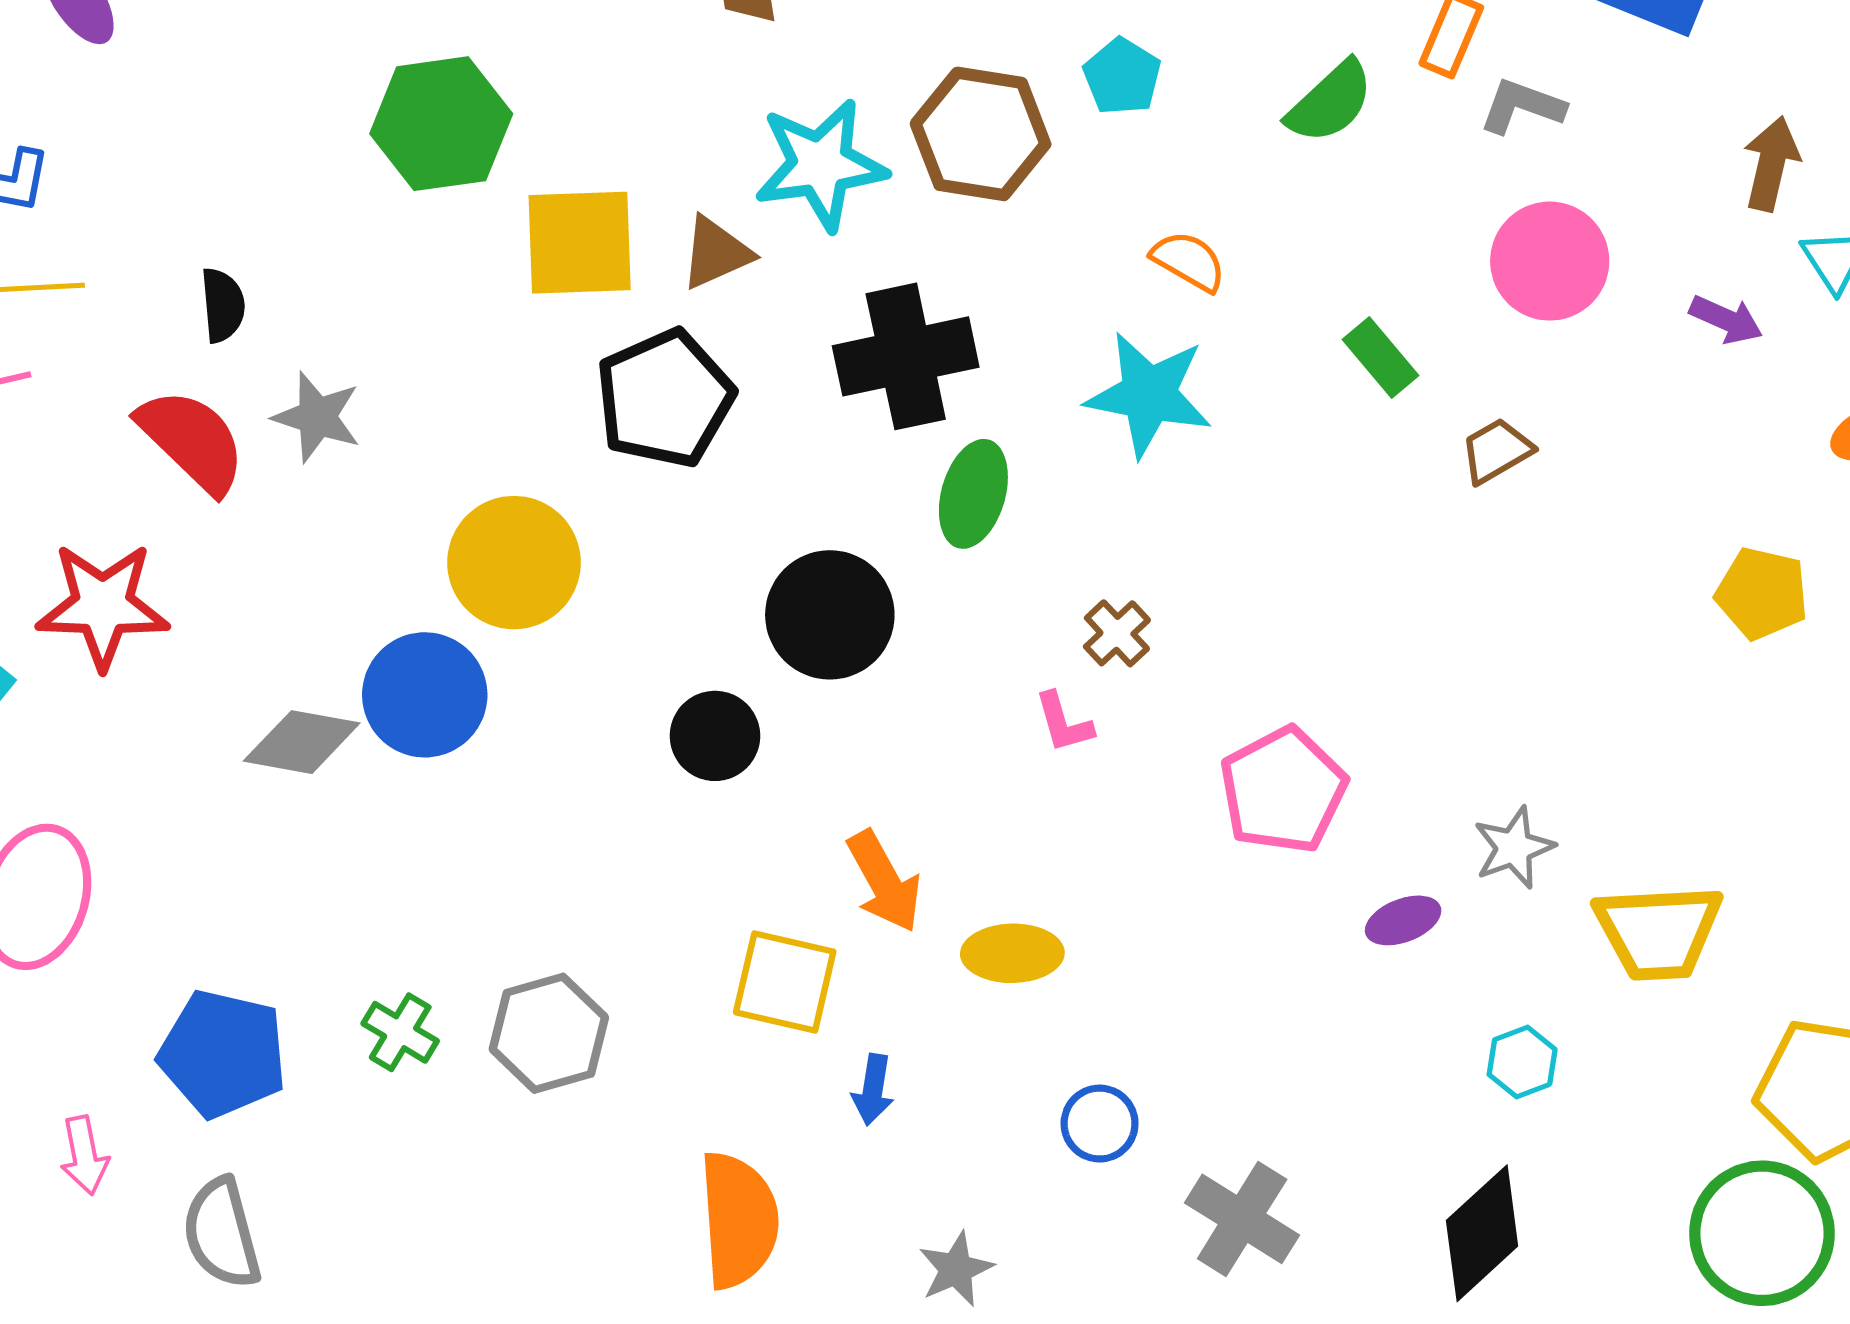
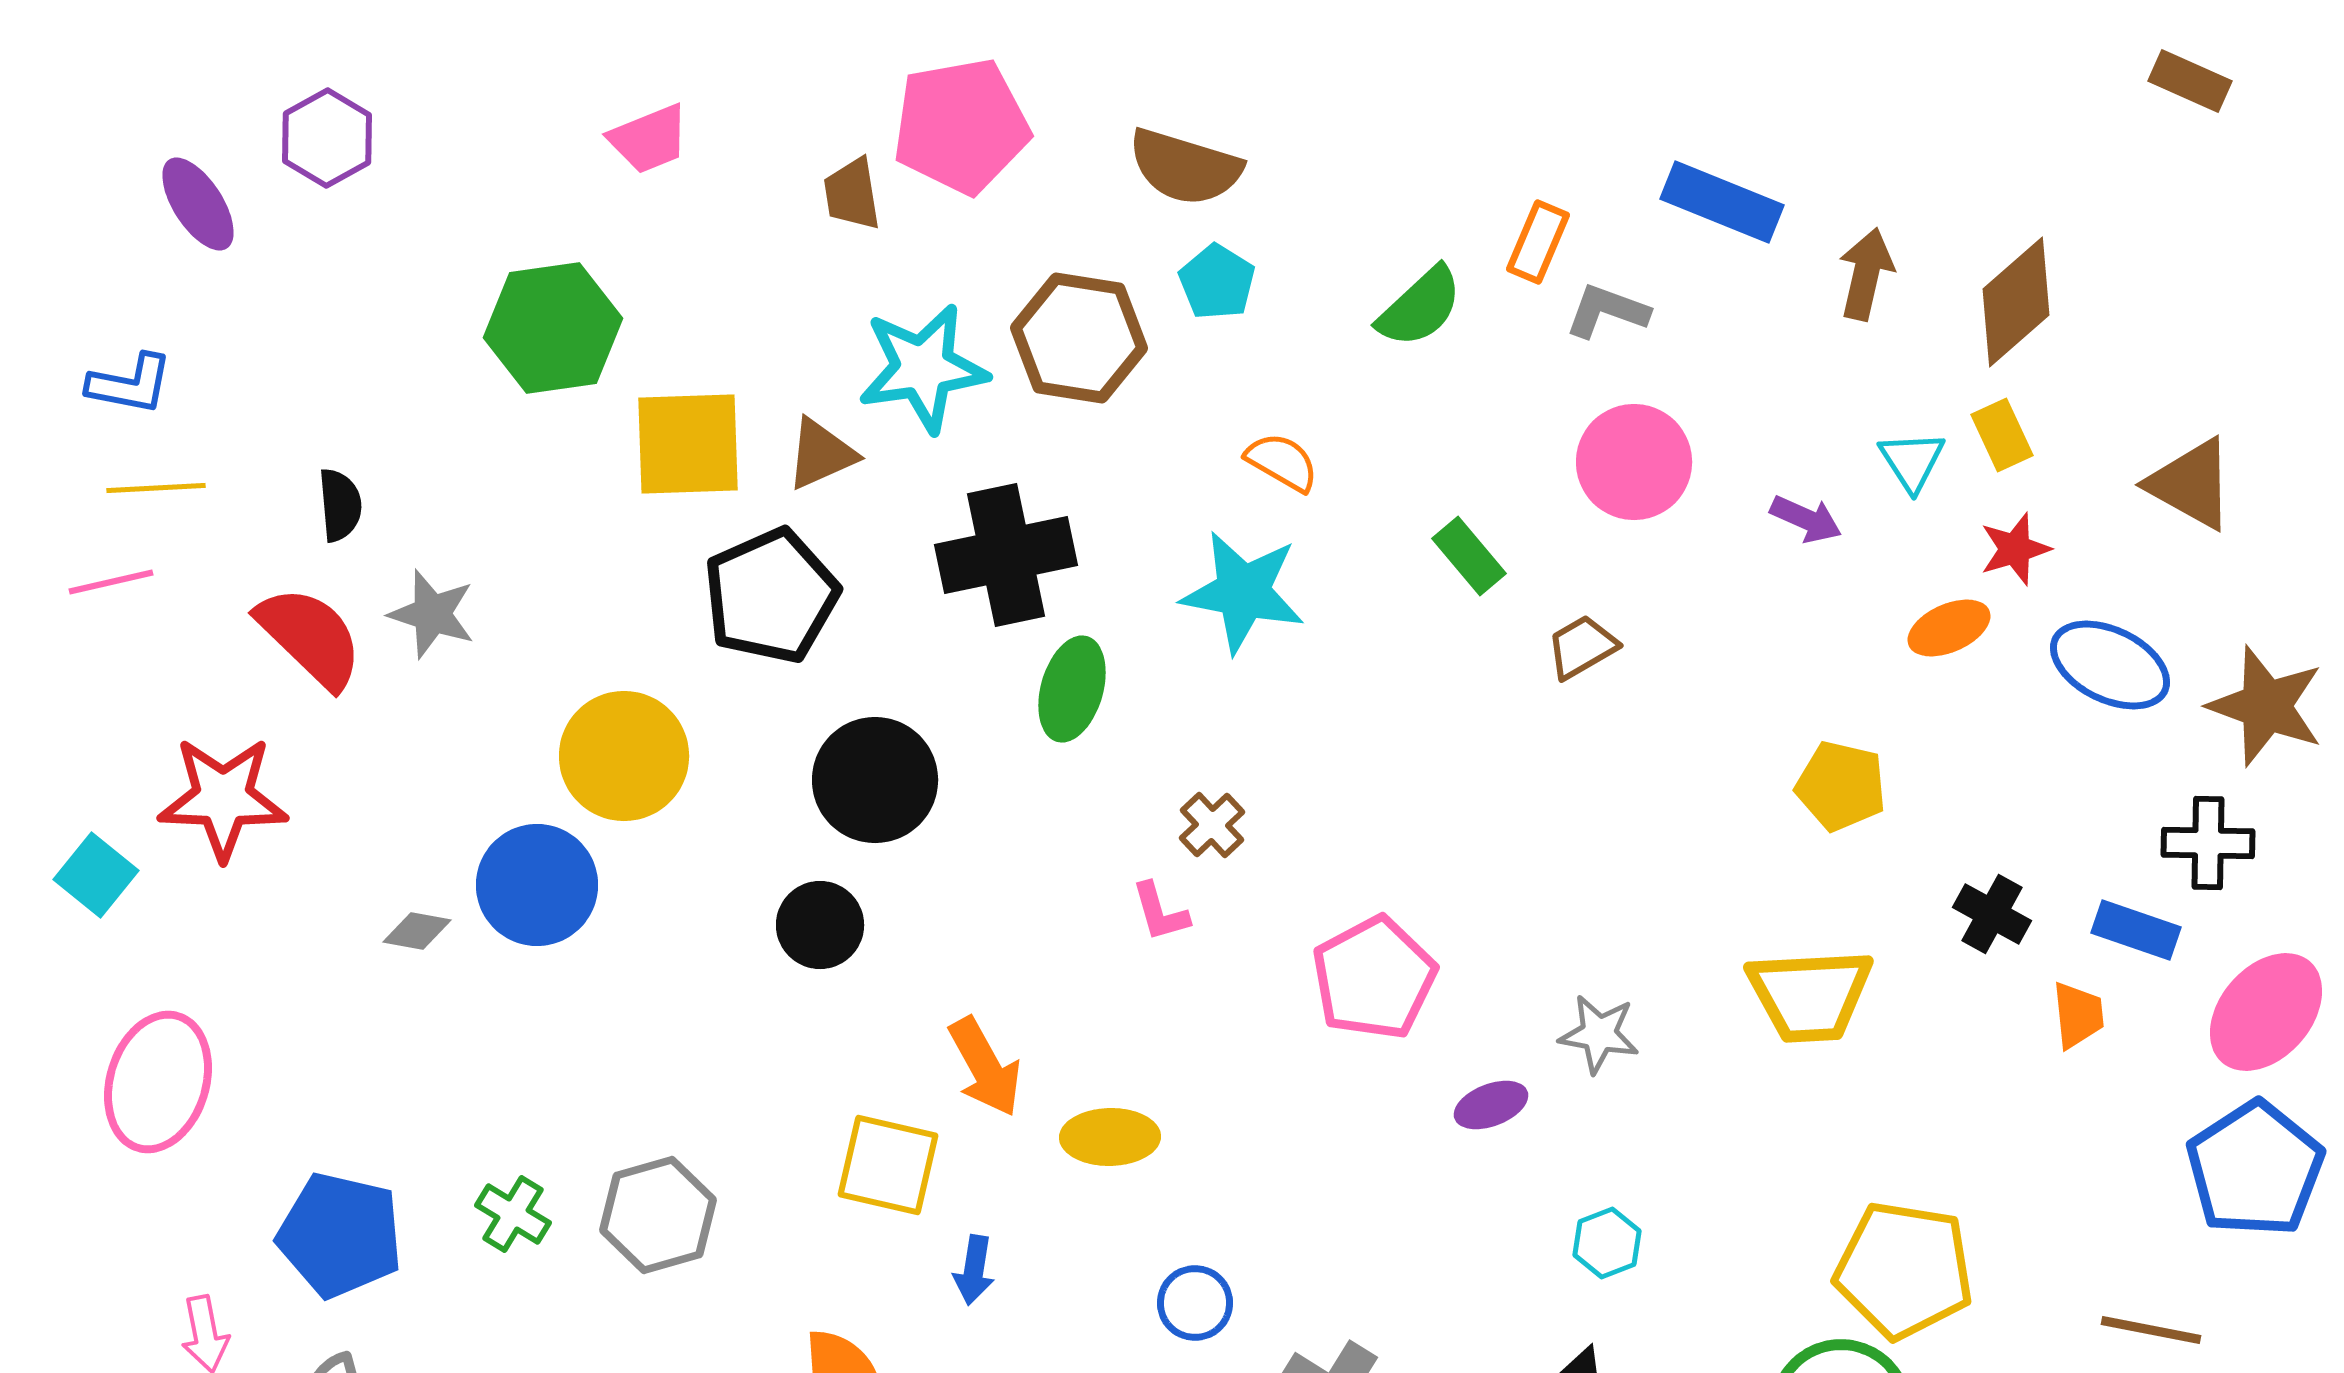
brown arrow: (1771, 164) -> (1866, 274), moved
black circle: (830, 615) -> (875, 780), moved
gray diamond: (302, 742) -> (417, 931), size x0.6
gray star: (1514, 848) -> (1599, 1034), turned 30
yellow trapezoid: (1658, 932) -> (1810, 995), moved

